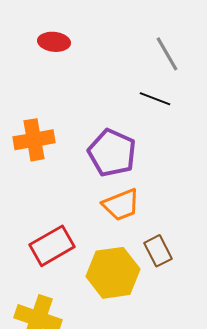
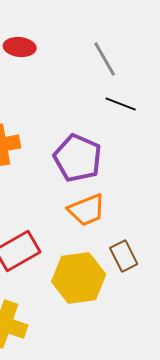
gray line: (167, 54) -> (105, 59), moved

